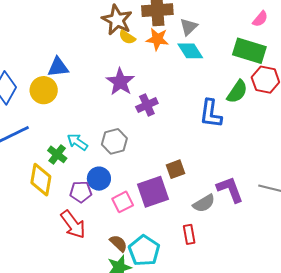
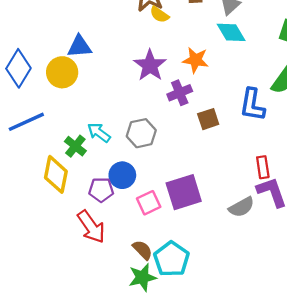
orange star: (157, 39) -> (196, 60), moved
brown square: (175, 169) -> (208, 119), moved
red rectangle: (189, 234) -> (263, 167), moved

